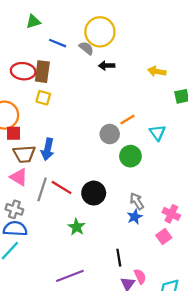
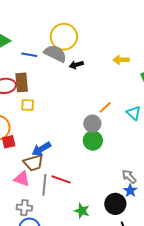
gray semicircle: (86, 48) -> (55, 53), size x1.6
blue arrow: (48, 149) -> (41, 149), turned 60
brown trapezoid: (24, 154) -> (34, 163), moved
green circle: (130, 156) -> (93, 141), moved
black circle: (94, 193) -> (115, 204), moved

